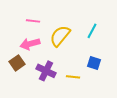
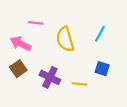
yellow semicircle: (60, 36) -> (65, 39), turned -55
pink arrow: (30, 44) -> (20, 44), moved, turned 42

